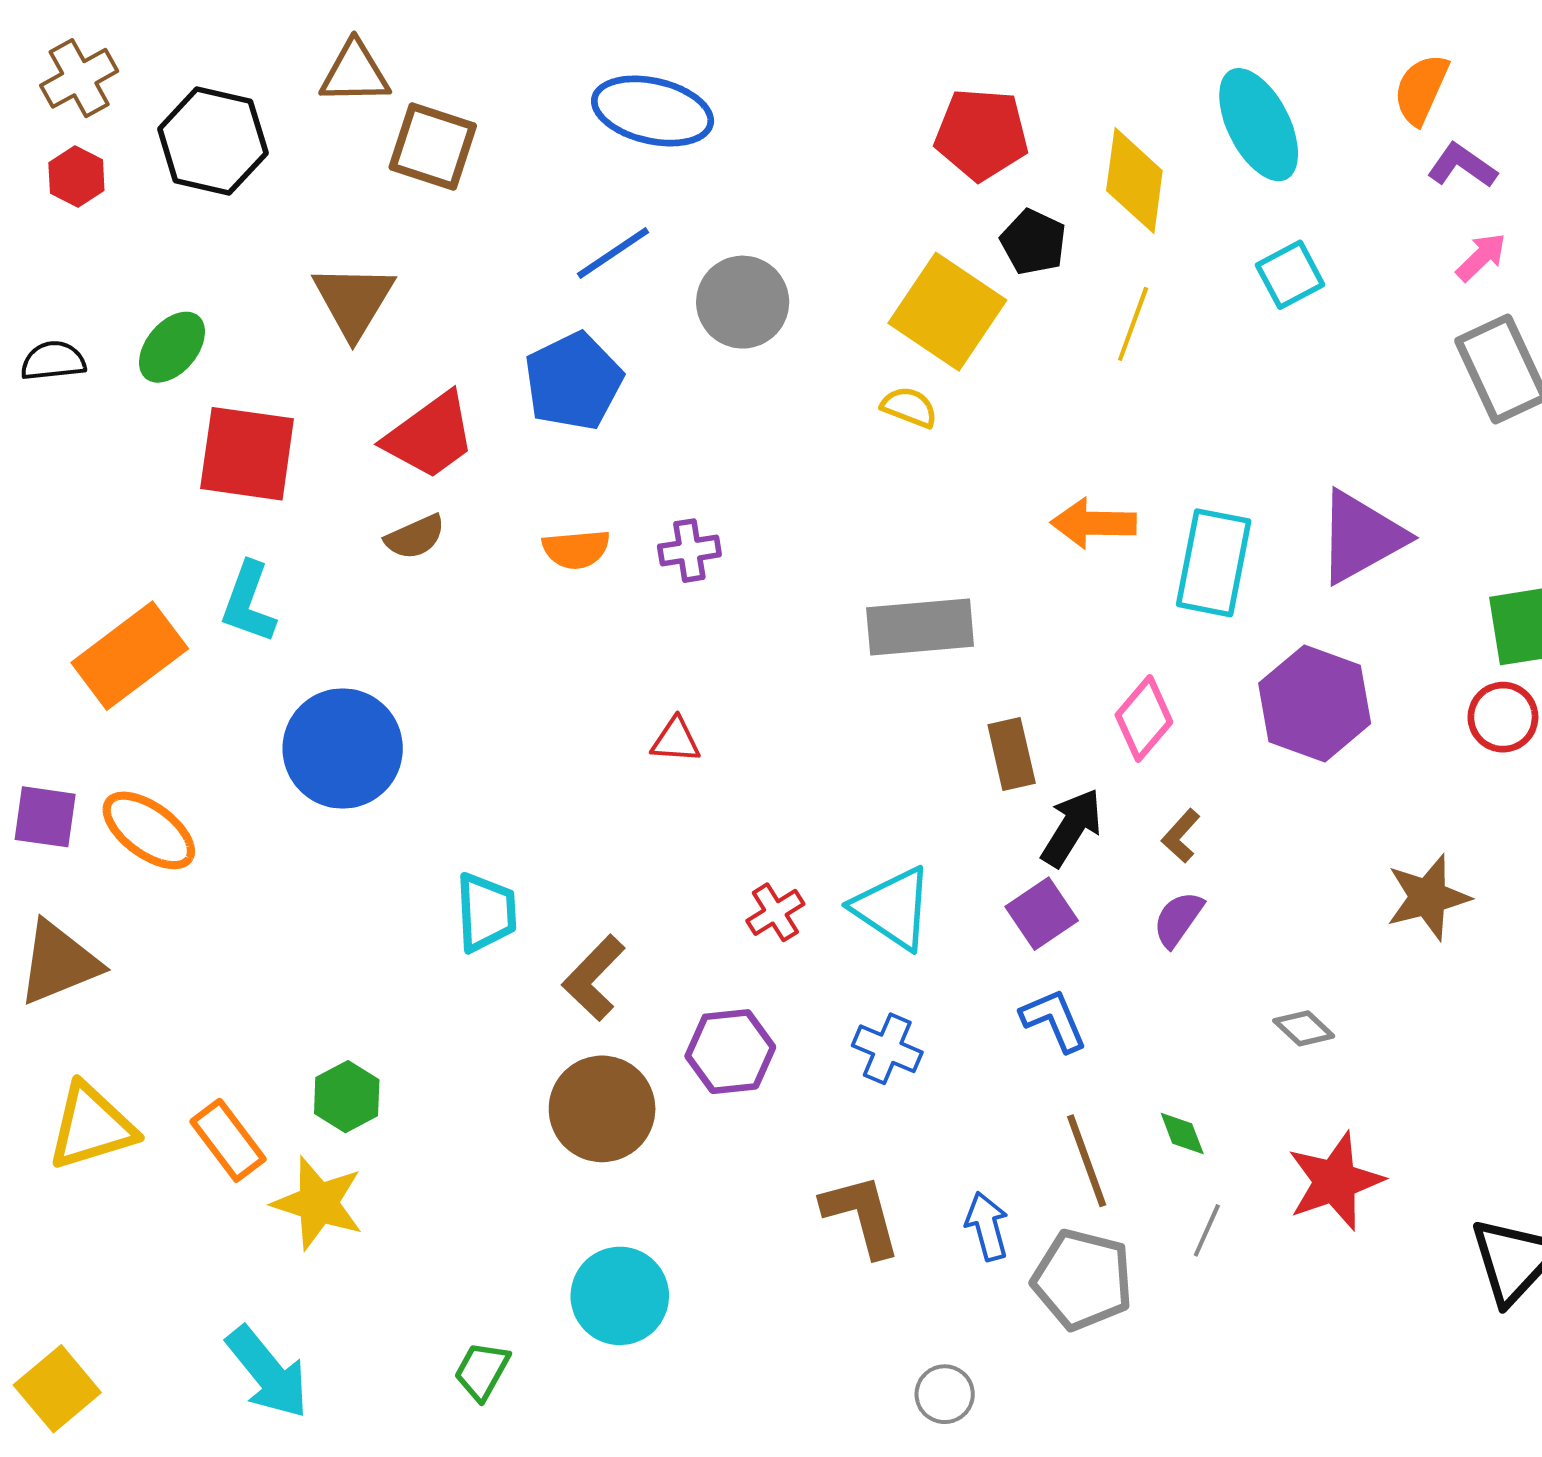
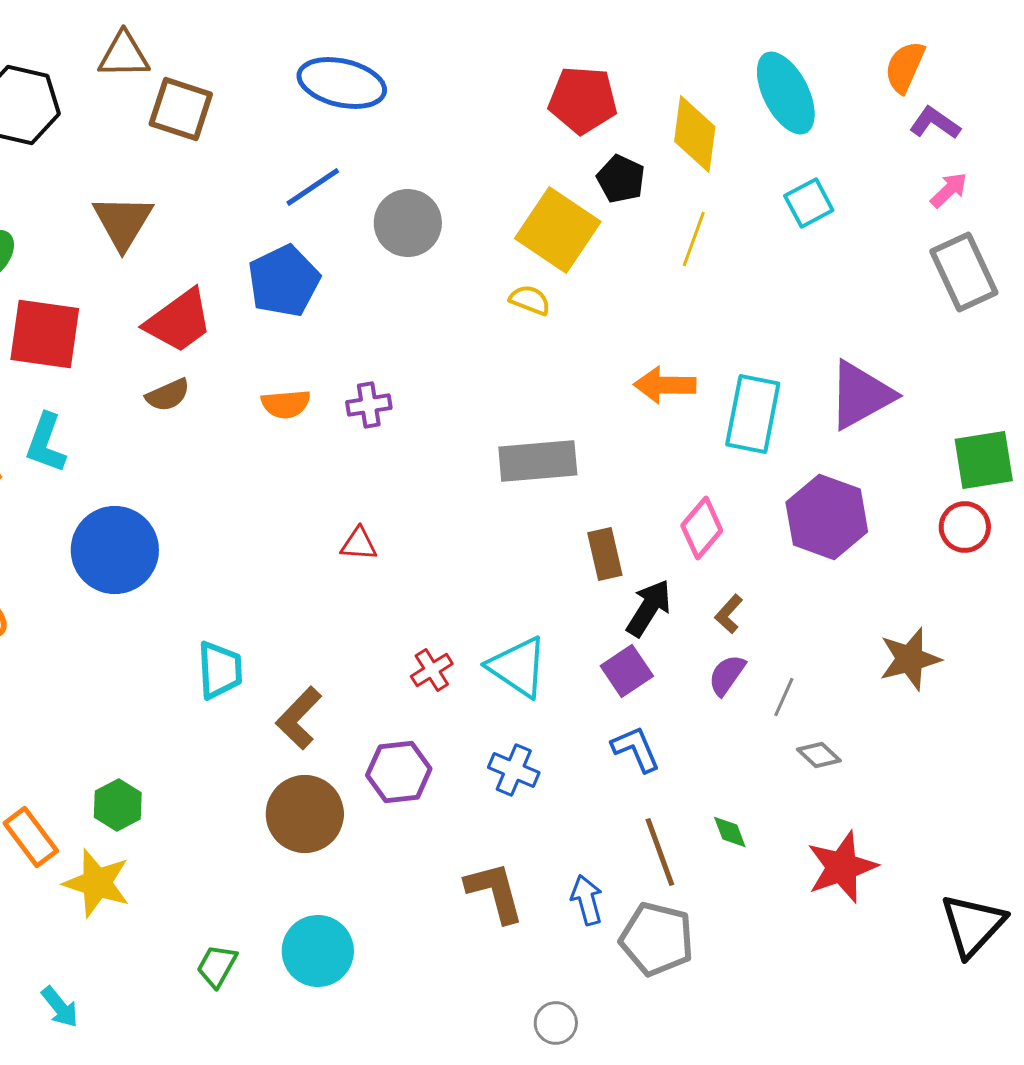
gray line: (1207, 1230) -> (784, 697), moved
green trapezoid: (482, 1371) -> (217, 966), moved
cyan arrow: (268, 1372) -> (60, 1007), size x0.6

